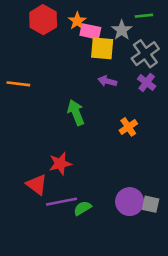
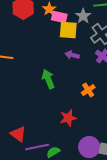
red star: (60, 164) -> (68, 118), moved

